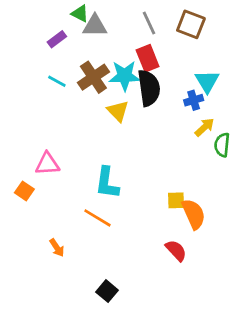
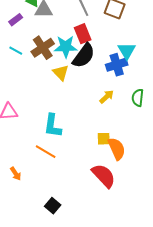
black semicircle: (149, 88) -> (84, 56), turned 44
blue cross: (194, 100) -> (117, 65), size x1.5
yellow arrow: (204, 127) -> (107, 97), moved
red semicircle: (176, 250) -> (104, 176), size x1.5

